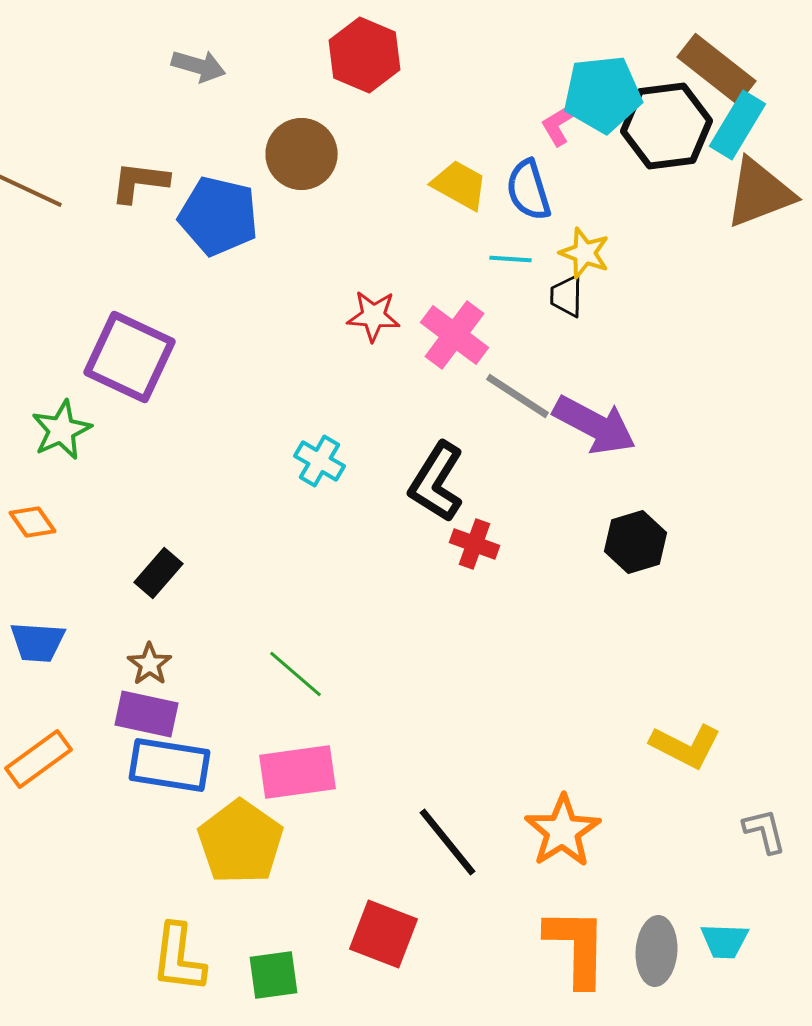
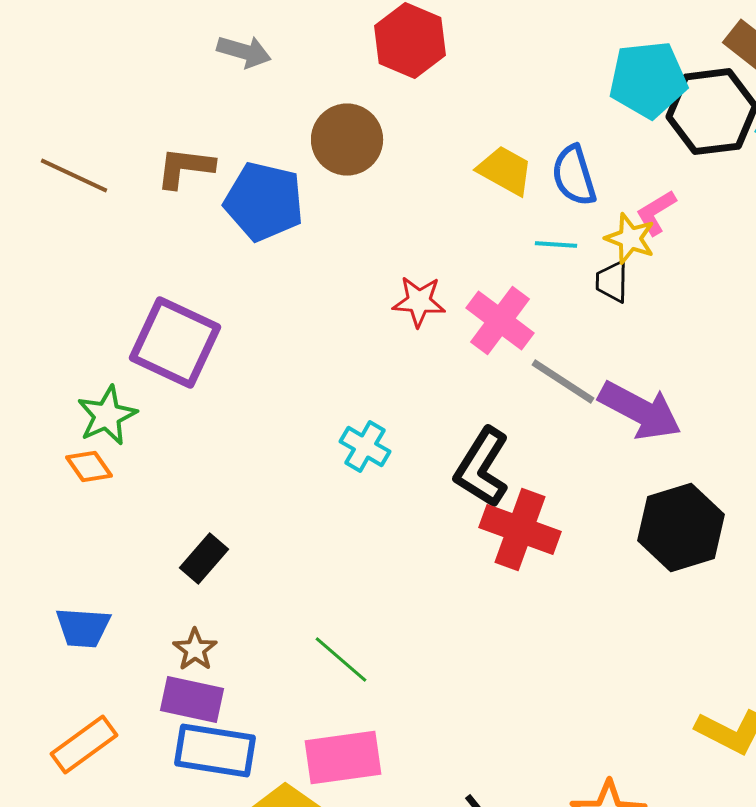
pink L-shape: (560, 123) -> (656, 213), moved
orange diamond: (32, 522) -> (89, 467), moved
black hexagon: (636, 542) -> (681, 528), size x1.4
red cross: (474, 544) -> (520, 530), size x1.6

